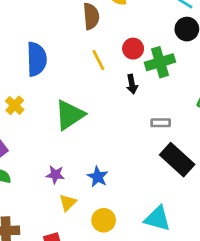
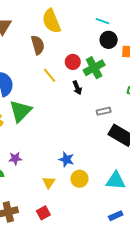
green triangle: (70, 115) -> (20, 111), moved
purple star: (55, 175) -> (15, 158), moved
yellow circle: (104, 220) -> (79, 179), moved

